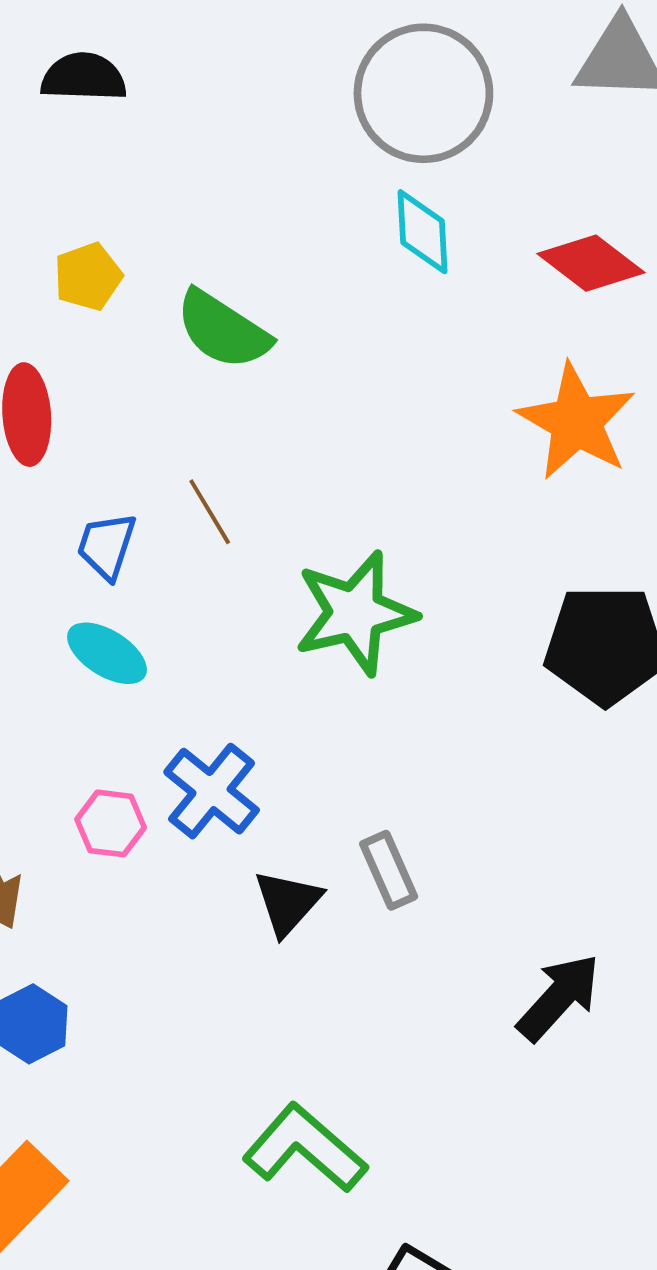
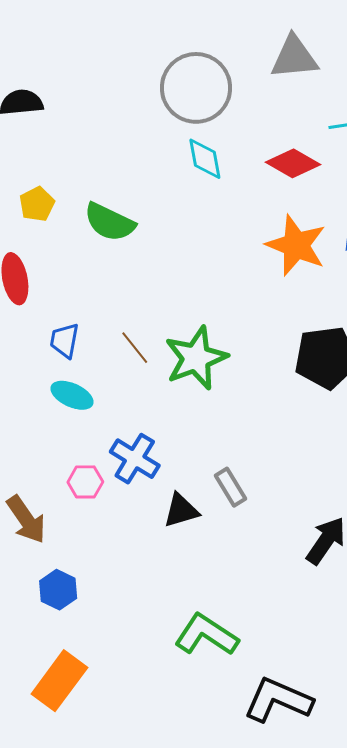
brown line: (210, 512) -> (135, 348), moved
black triangle: (288, 903) -> (181, 510), turned 39

